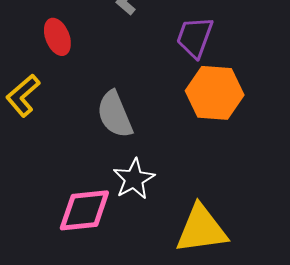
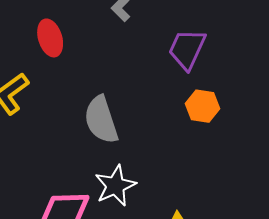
orange hexagon: (215, 93) -> (202, 106), size x0.6

